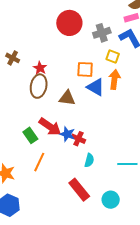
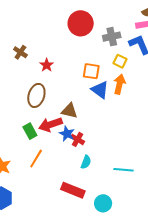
brown ellipse: (39, 86) -> (36, 95), moved
brown triangle: (67, 98) -> (69, 111), moved
red arrow: (50, 127) -> (50, 124), turned 120
red rectangle: (79, 190) -> (73, 190), turned -35

